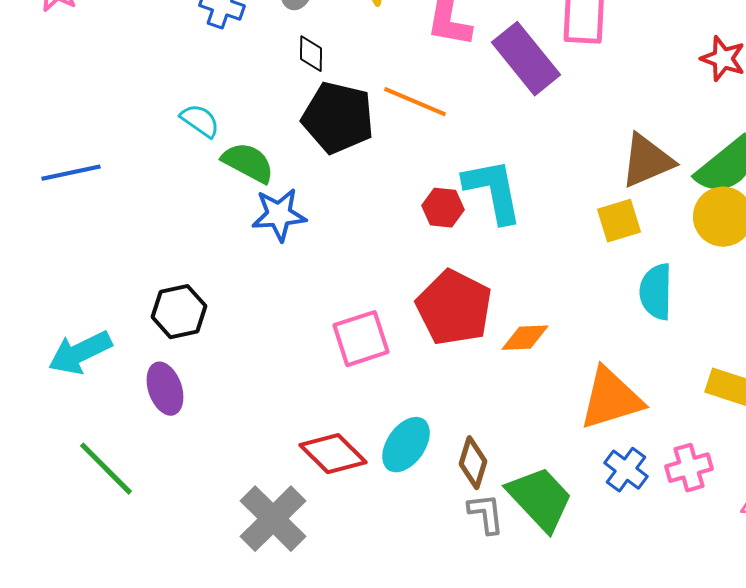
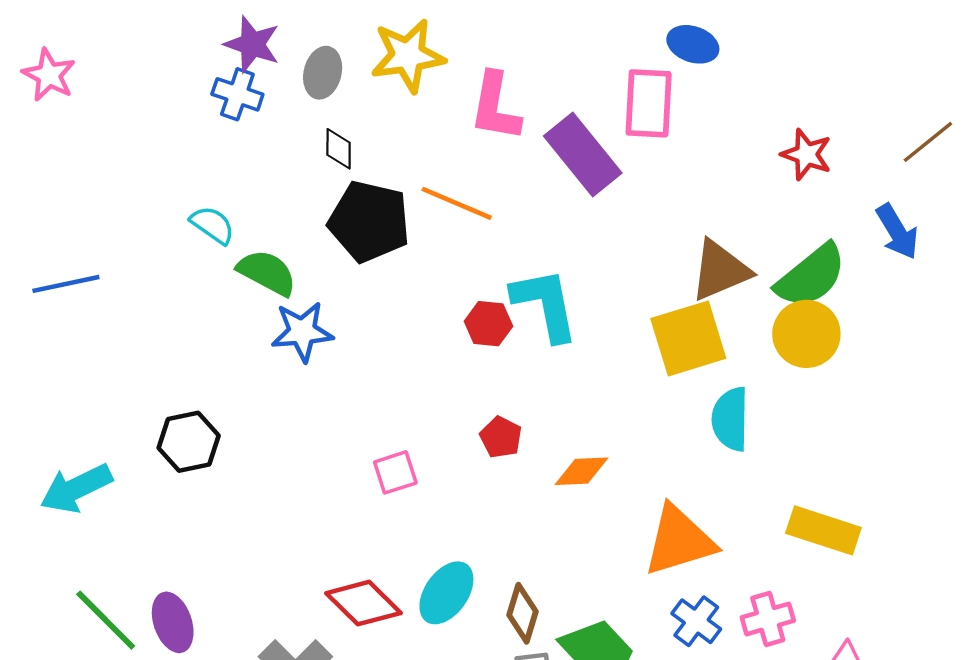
yellow square: (619, 221) -> (688, 338), size x1.5
red pentagon: (454, 308) -> (501, 437), size x0.5
pink square: (361, 339) -> (395, 472), size x0.7
purple ellipse: (165, 389) -> (173, 622), moved

